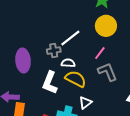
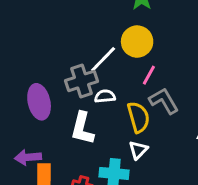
yellow circle: (106, 26) -> (137, 42), moved
gray cross: (54, 51) -> (82, 81), size x1.5
yellow semicircle: (76, 79) -> (138, 117), moved, turned 55

